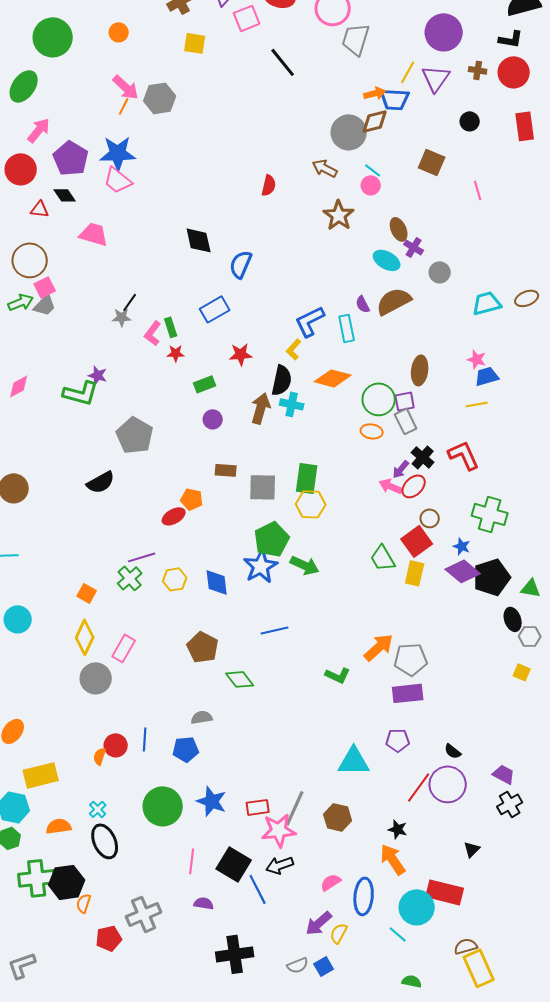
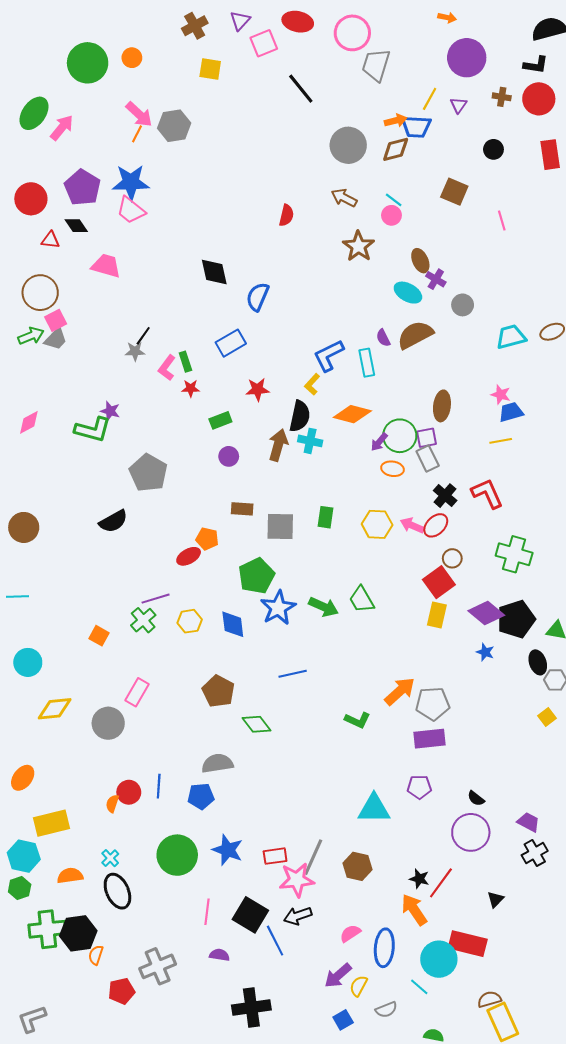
green circle: (53, 37) -> (88, 63), moved
purple triangle: (436, 78) -> (458, 105), size x0.6
pink arrow: (39, 130) -> (62, 128), moved
gray circle: (349, 132) -> (348, 145), moved
purple arrow: (401, 469) -> (379, 442), moved
green rectangle: (307, 478) -> (326, 517), size x0.7
yellow hexagon: (311, 504) -> (377, 524), moved
green pentagon: (272, 539) -> (257, 576), moved
blue star: (462, 546) -> (485, 652), moved
green trapezoid: (383, 558) -> (362, 600), moved
yellow diamond: (85, 637) -> (55, 709), moved, turned 60
yellow square: (522, 672) -> (547, 717), turned 30
gray semicircle: (202, 717) -> (217, 763), size x1.4
red line: (419, 787) -> (441, 883), moved
gray semicircle: (298, 965) -> (386, 1010), moved

